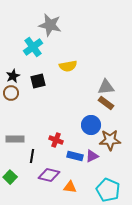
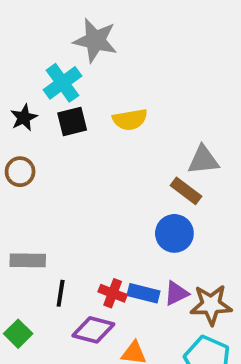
black star: (13, 76) -> (24, 118), moved
black square: (38, 81) -> (72, 121), moved
brown rectangle: (106, 103) -> (186, 191), moved
red cross: (56, 140) -> (113, 293), moved
brown star: (110, 140) -> (211, 305), moved

